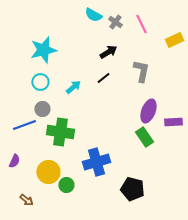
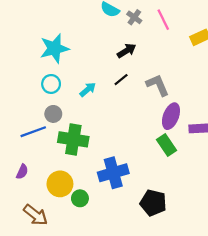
gray L-shape: (141, 71) -> (158, 85), moved, turned -35
brown arrow: (26, 200) -> (36, 215), size x1.6

